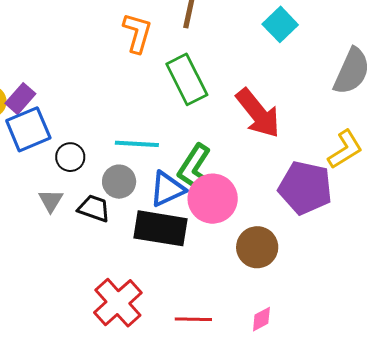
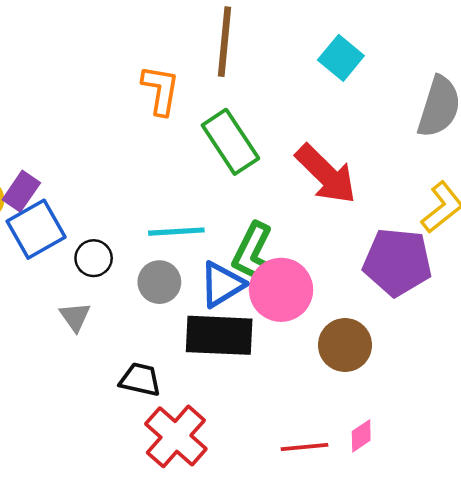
black trapezoid: (94, 208) -> (140, 380), moved
red line: (193, 319) -> (305, 447), moved

